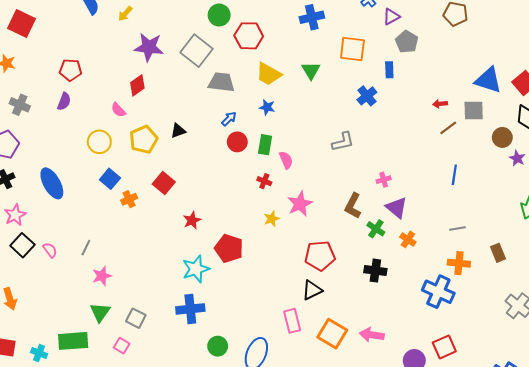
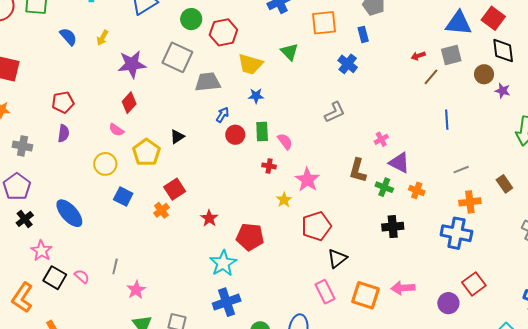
red square: (164, 183) -> (175, 189), turned 30
orange cross: (129, 199) -> (161, 210), moved
red pentagon: (320, 256) -> (316, 226), moved

